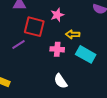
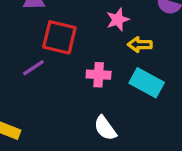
pink star: (57, 15) -> (118, 20), moved
yellow arrow: (73, 34) -> (140, 45), moved

